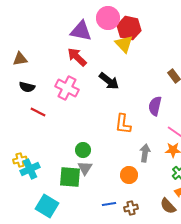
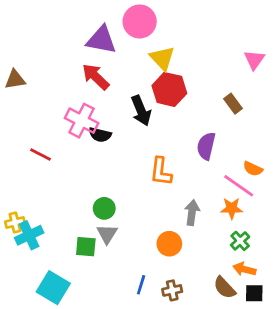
red hexagon: (129, 28) -> (169, 89), moved
black arrow: (109, 81) -> (141, 111), turned 30
black semicircle: (27, 87) -> (100, 135), moved
green square: (70, 177) -> (86, 247), size x0.7
blue line: (109, 204) -> (141, 285), turned -64

